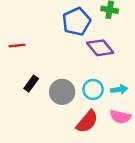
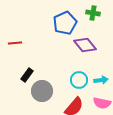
gray circle: (62, 92) -> (42, 91), moved

